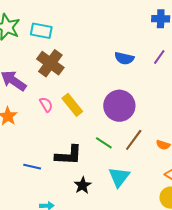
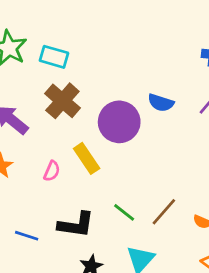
pink semicircle: (46, 105) -> (52, 171), moved, turned 49
purple circle: (119, 106) -> (119, 122), moved

